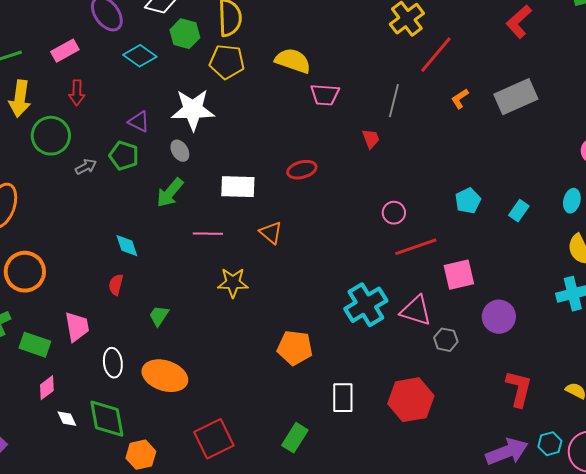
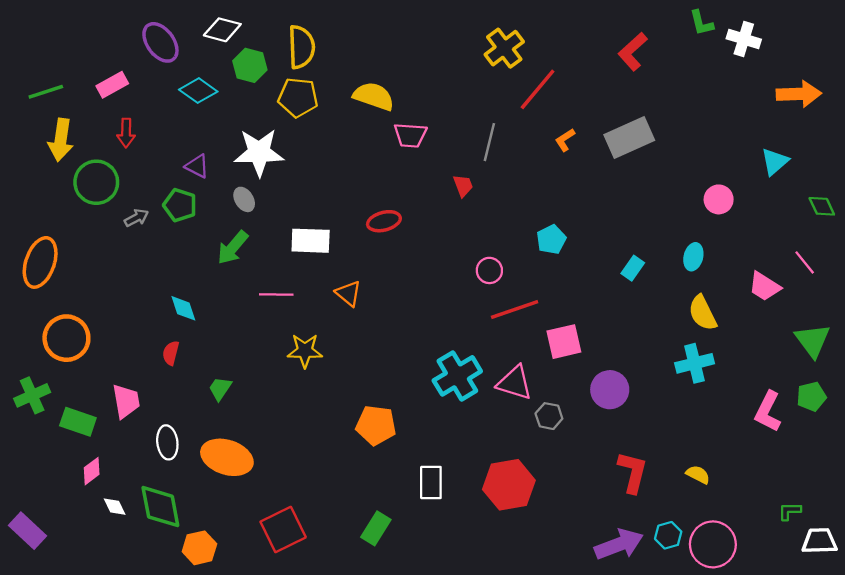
cyan pentagon: (468, 201) -> (551, 240), moved

